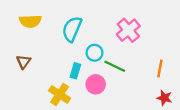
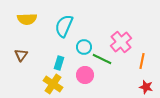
pink cross: (128, 30) -> (121, 42), moved
cyan rectangle: (75, 71) -> (59, 63), moved

